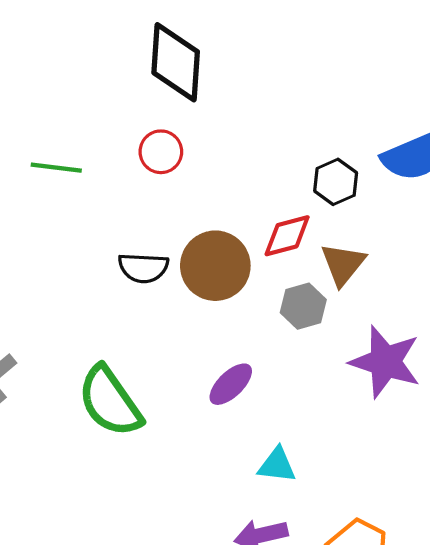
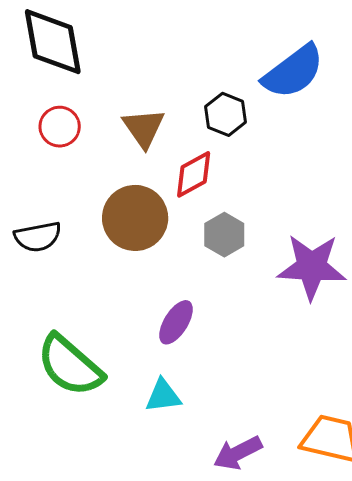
brown triangle: (343, 264) -> (144, 128), moved
black semicircle: (143, 268) -> (38, 237), moved
cyan triangle: (277, 465) -> (163, 396), moved

